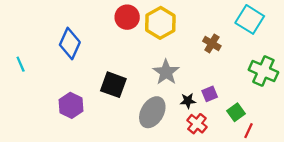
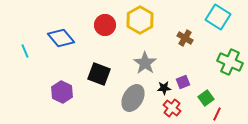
red circle: (127, 17) -> (105, 25), moved
blue diamond: (70, 44) -> (61, 38), turned -64
cyan line: (21, 64) -> (25, 51), moved

